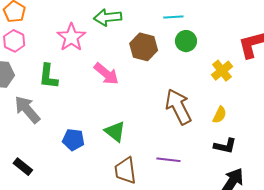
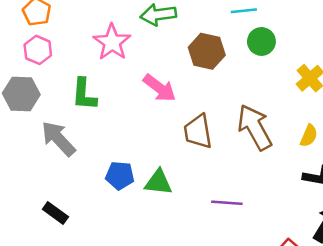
green triangle: (115, 132) -> (158, 182), moved, turned -30
purple line: (168, 160) -> (227, 203), moved
brown trapezoid: (125, 171) -> (198, 132), moved

